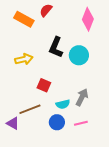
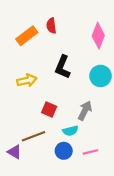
red semicircle: (46, 10) -> (51, 26), turned -48
orange rectangle: (24, 19) -> (27, 36), turned -66
cyan circle: (79, 55) -> (101, 76), moved
gray arrow: (82, 97) -> (85, 111), moved

